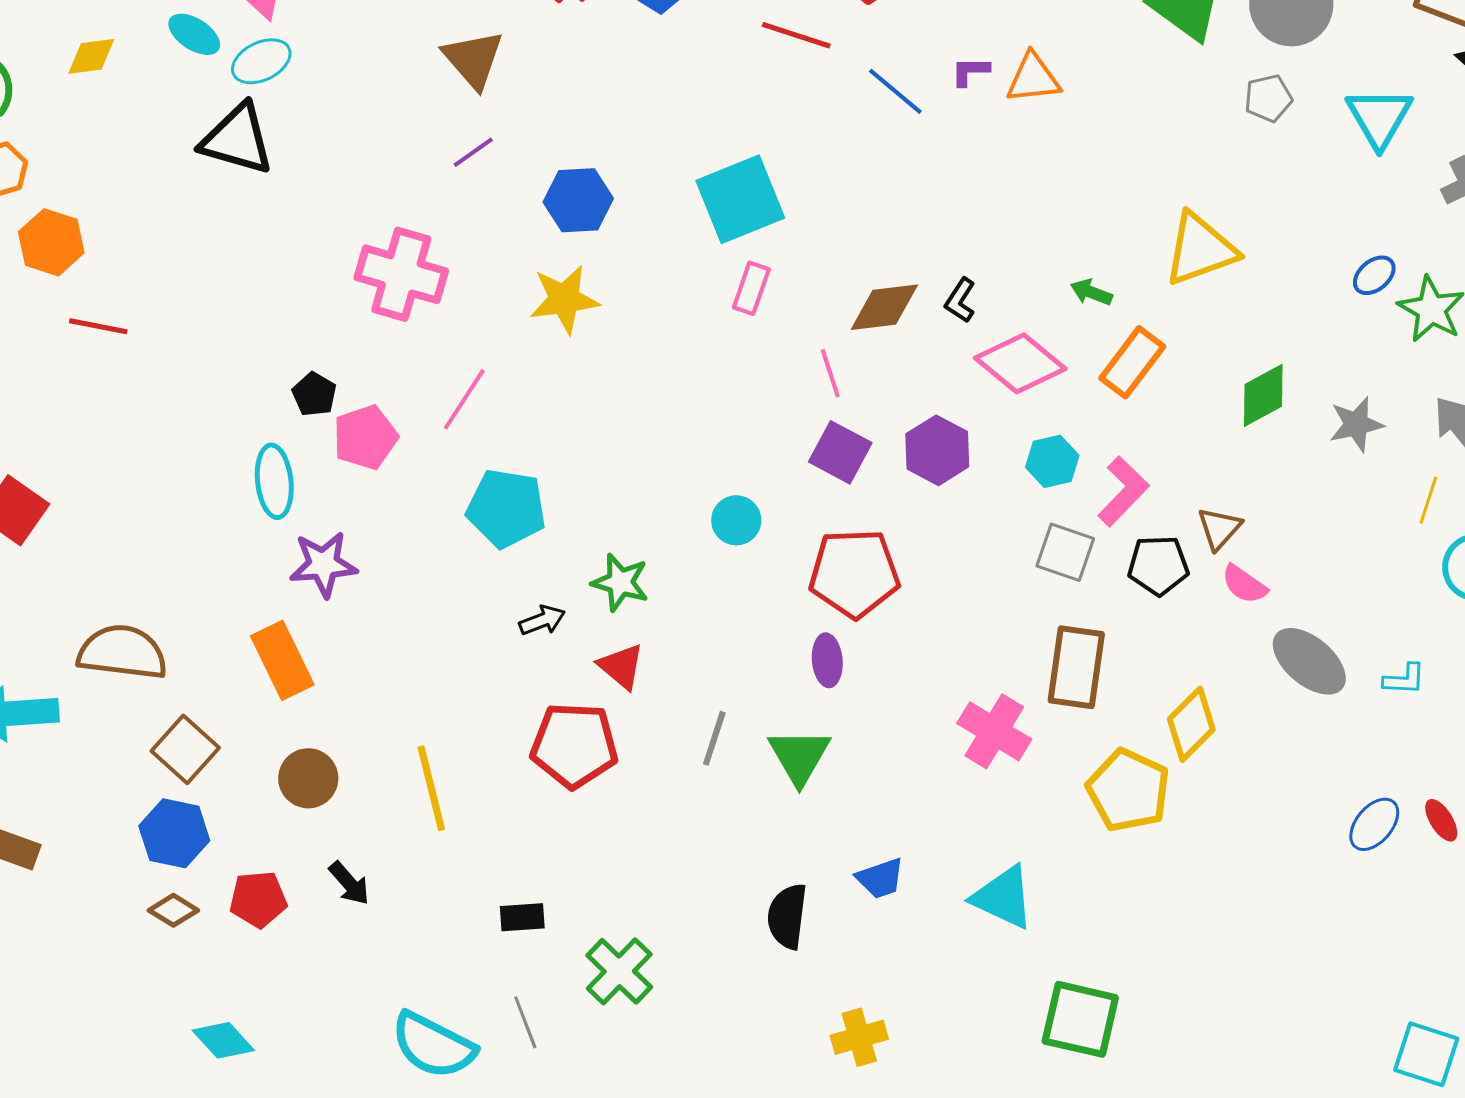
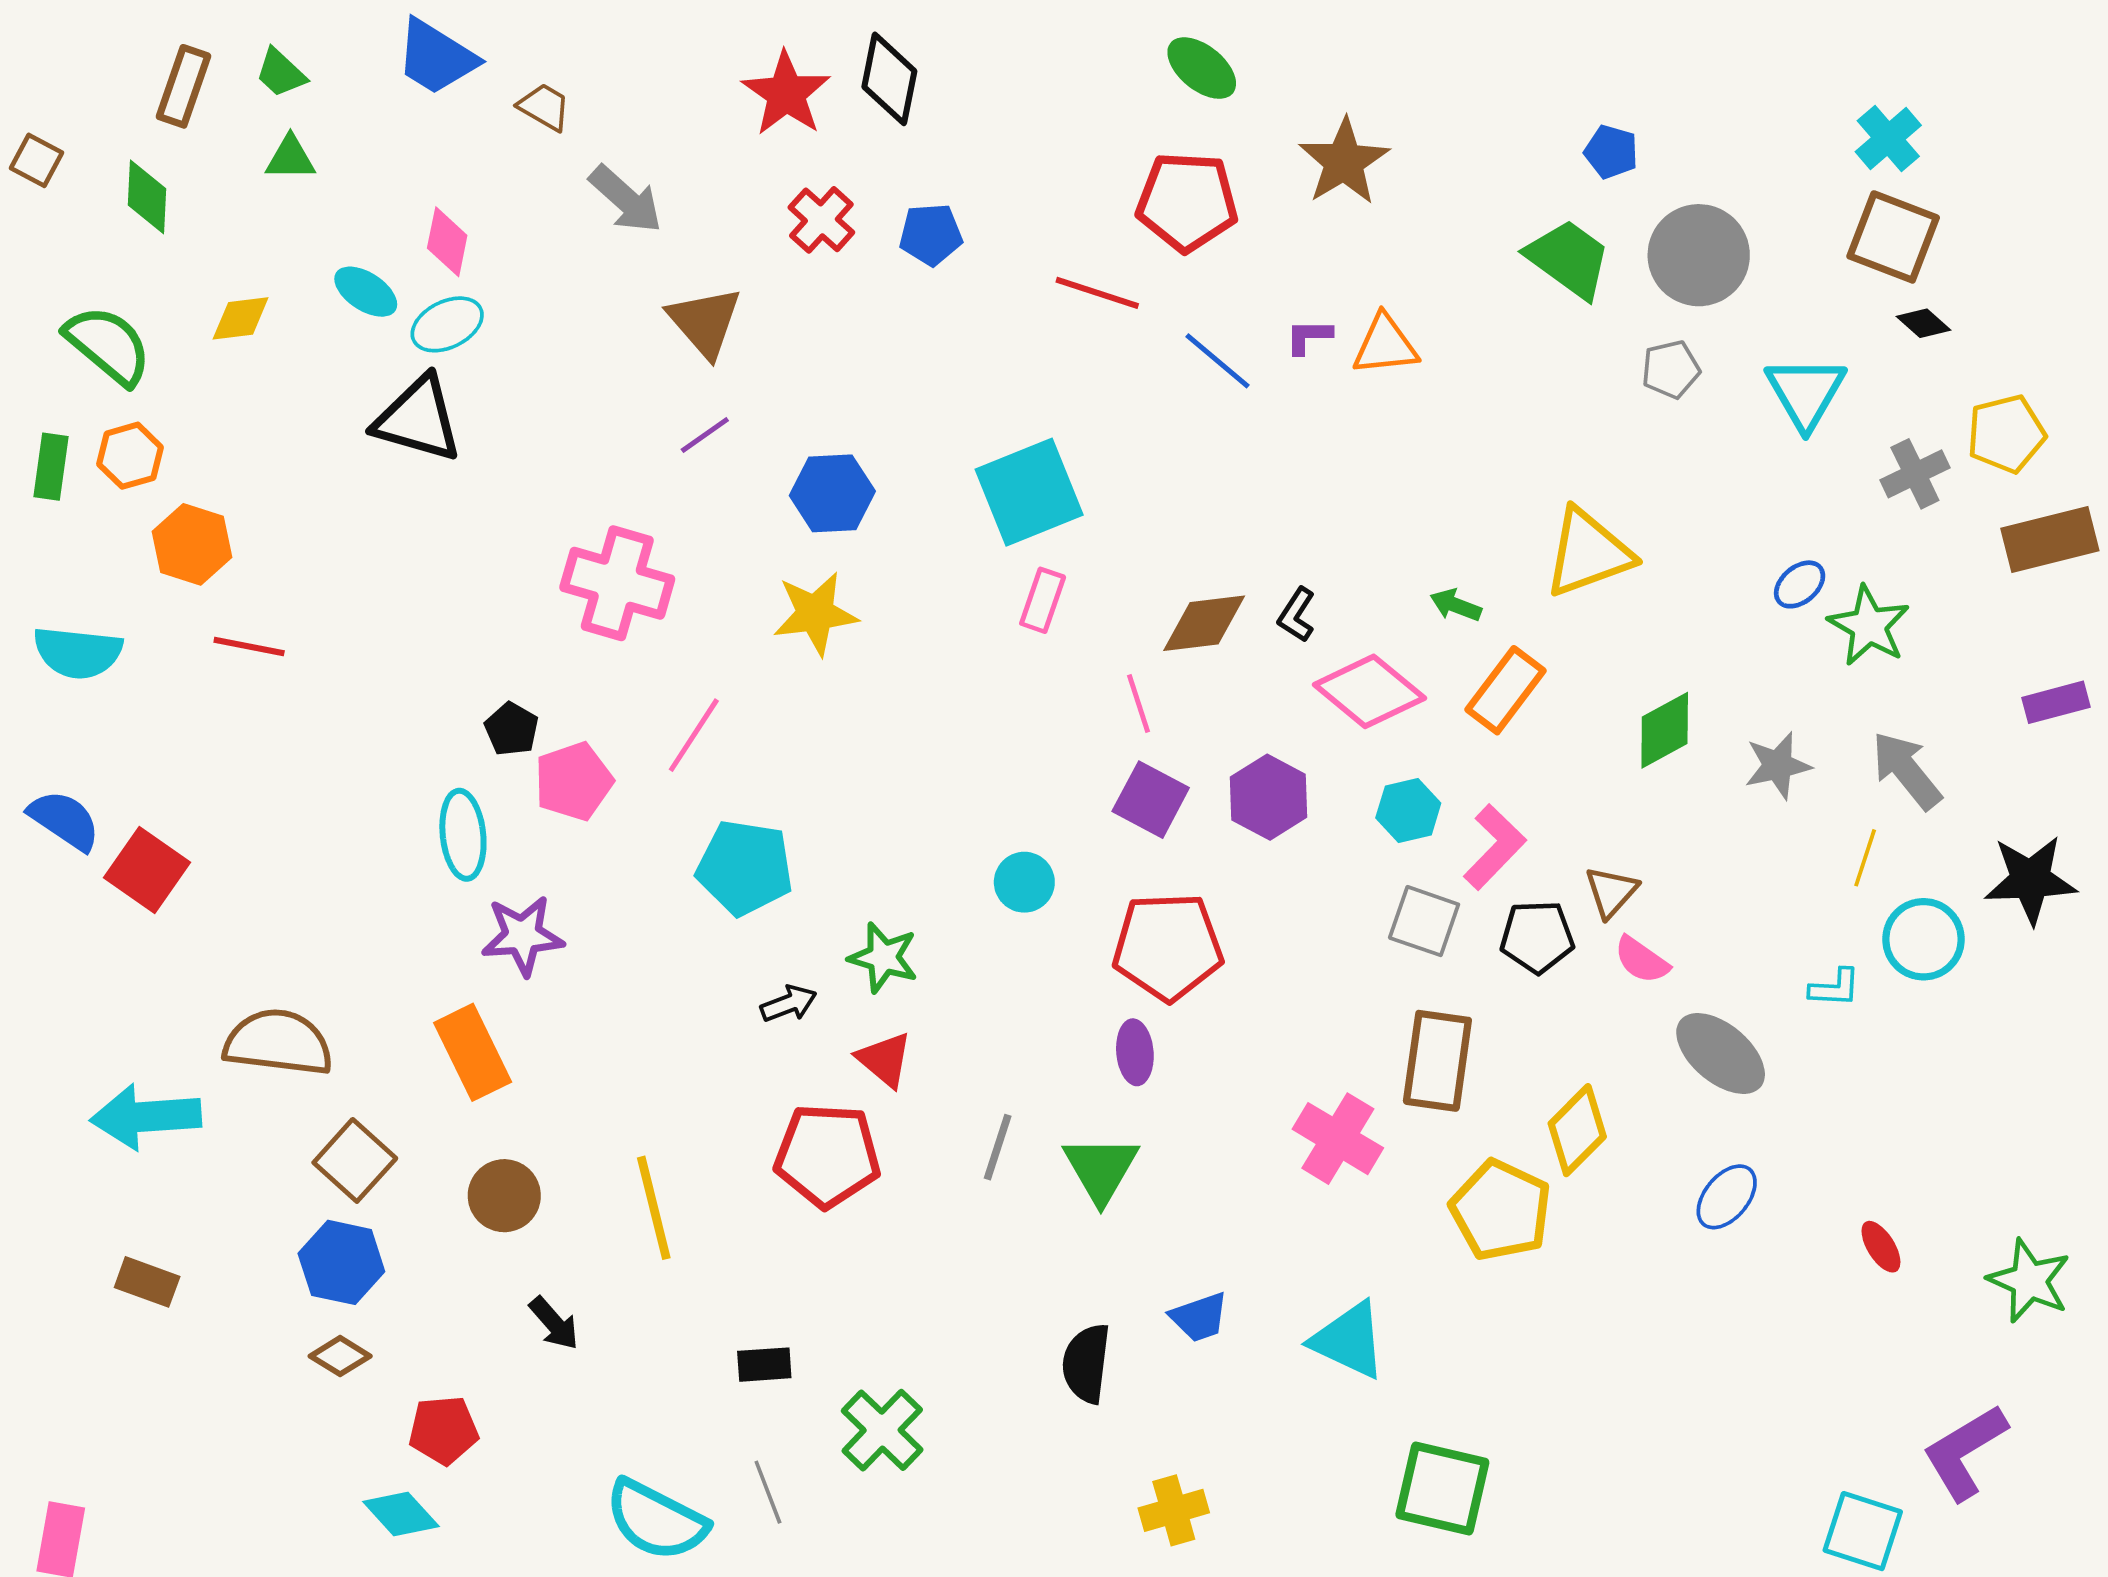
cyan L-shape: (1404, 679) -> (1835, 988), moved
blue ellipse: (1374, 824) -> (1727, 1197), moved
red pentagon: (258, 899) -> (444, 1430), moved

